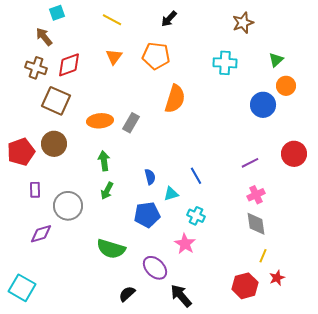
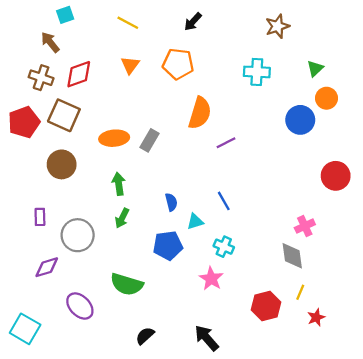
red pentagon: (21, 152) -> (24, 122), moved
purple line: (250, 163) -> (226, 143), moved
pink cross: (256, 195) -> (305, 226), moved
purple ellipse: (155, 268) -> (80, 306), moved
red hexagon: (245, 286) -> (266, 306), moved

